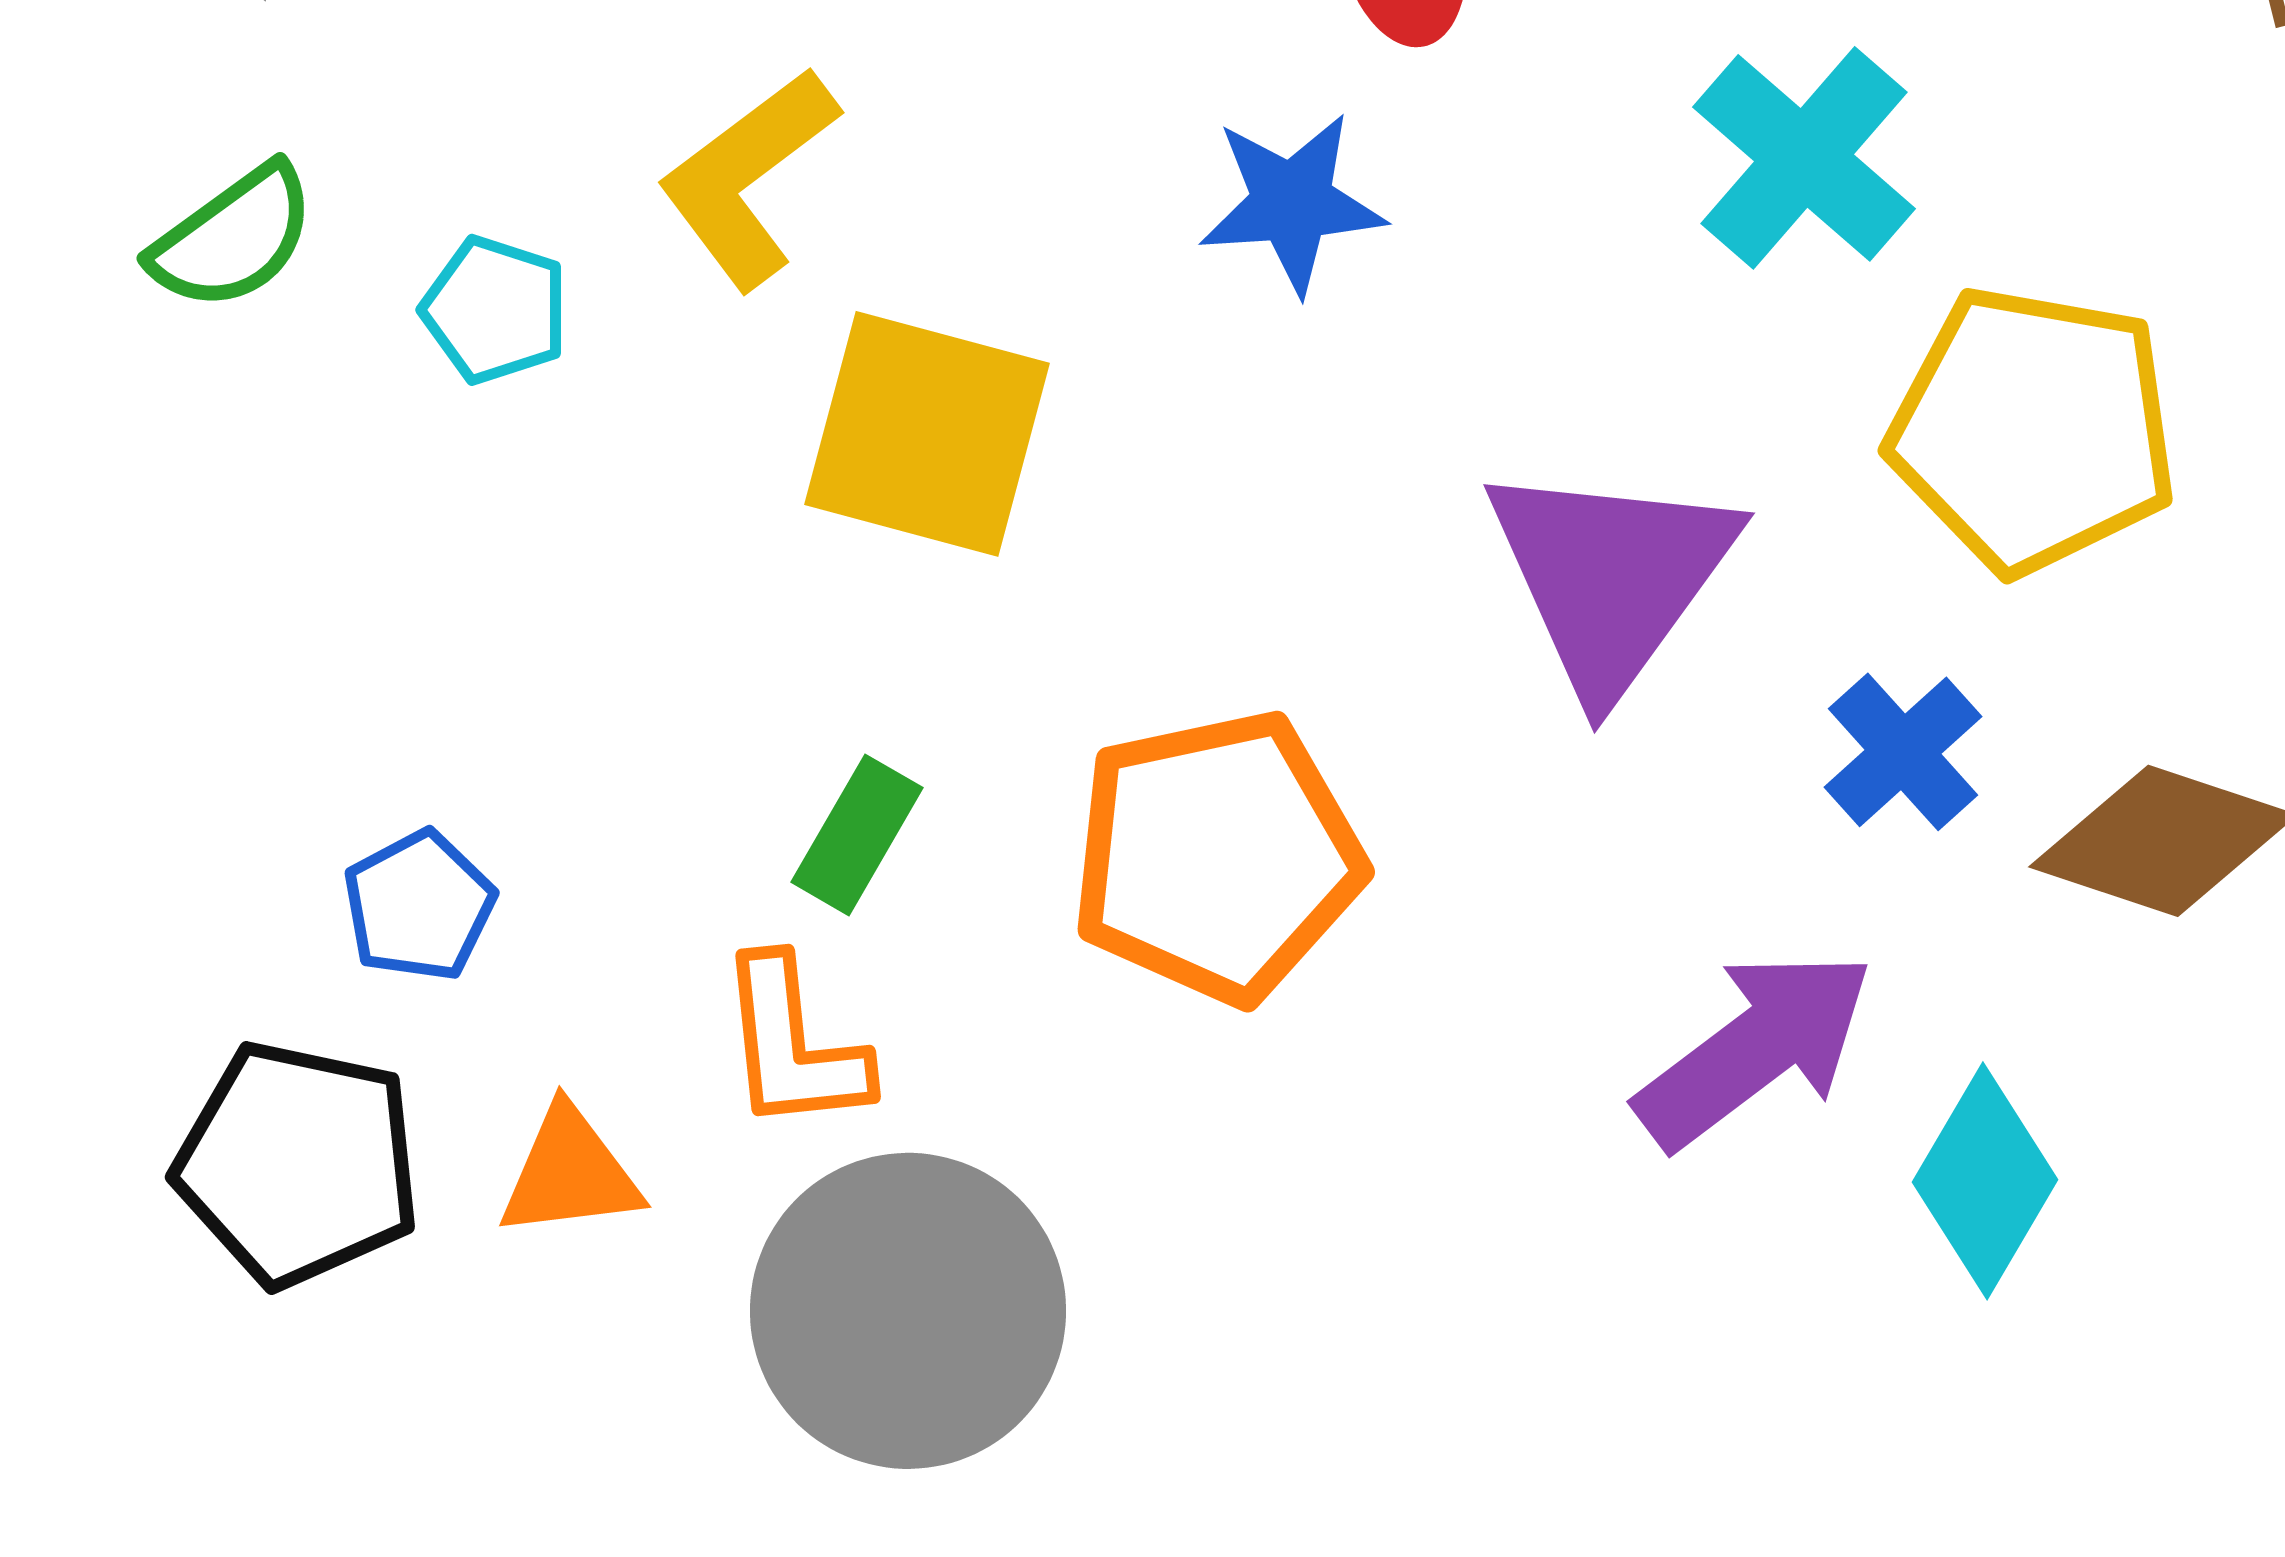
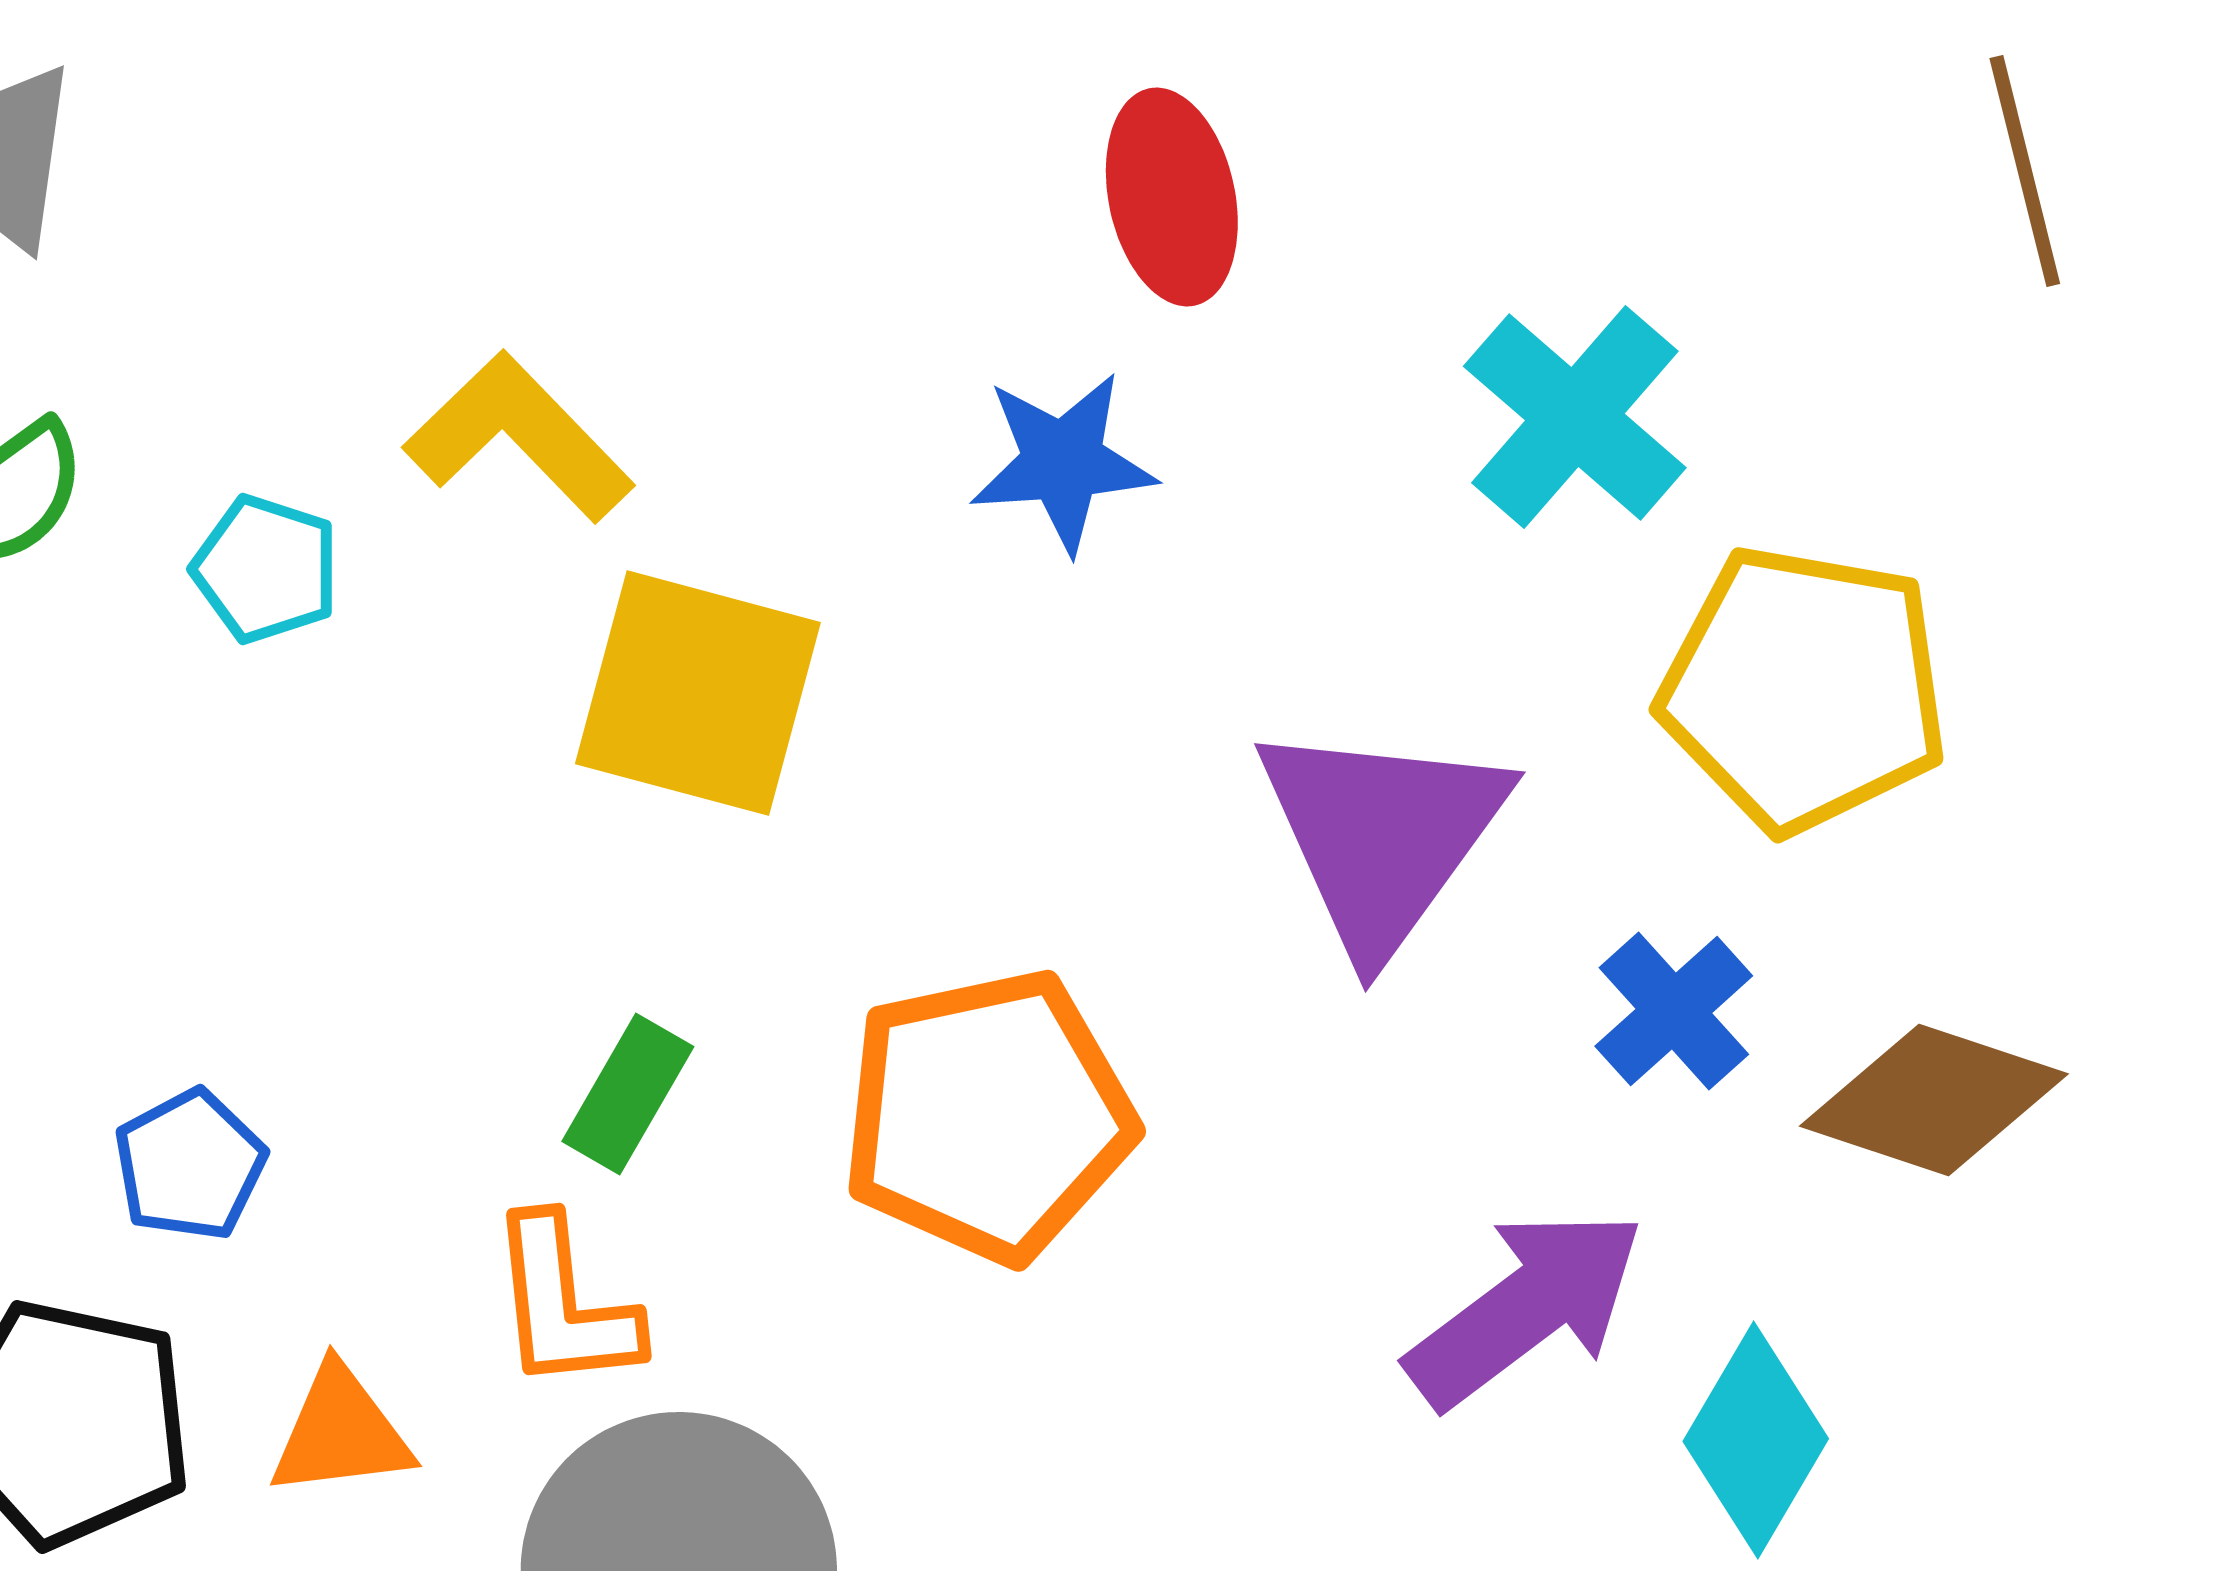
yellow L-shape: (748, 178) -> (519, 437), turned 83

